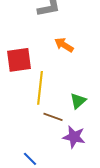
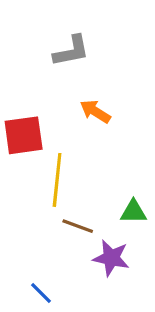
green triangle: (78, 101) -> (133, 212), moved, turned 42

